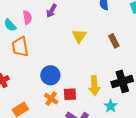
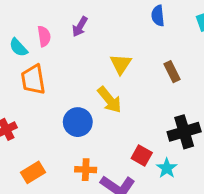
yellow arrow: (94, 86) -> (109, 100), moved, turned -36
red square: (70, 94) -> (142, 155), moved, turned 32
orange cross: (51, 99) -> (86, 170), moved, turned -32

